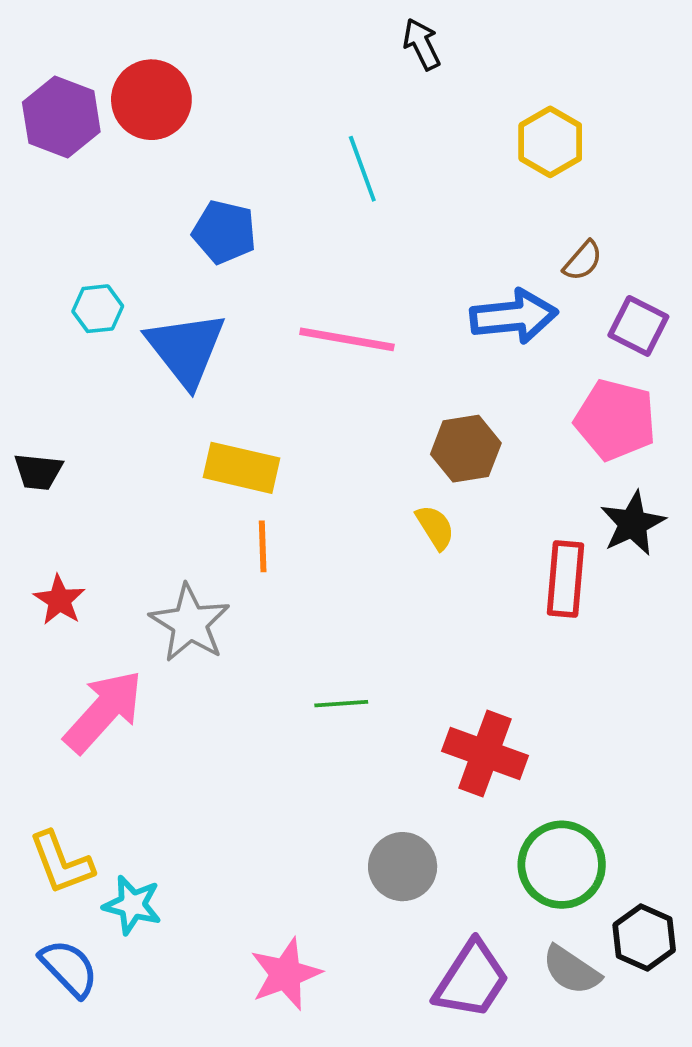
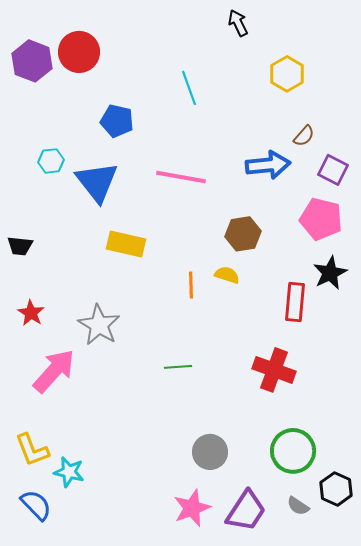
black arrow: (422, 44) -> (238, 23), moved
yellow semicircle: (435, 527) -> (227, 275), turned -40
orange line: (263, 546) -> (191, 285), moved
red cross: (485, 753) -> (274, 370), moved
gray semicircle: (571, 970) -> (298, 506), size x0.7
pink star: (286, 974) -> (192, 508), moved

